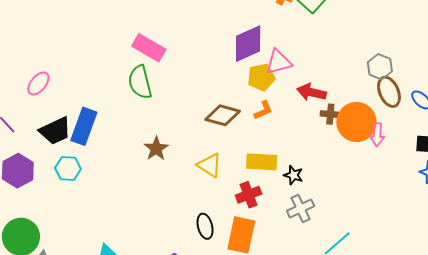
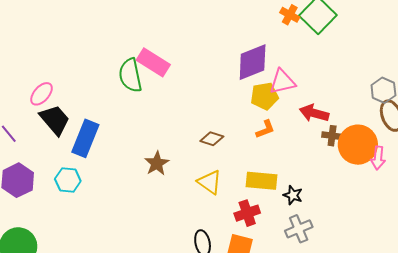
green semicircle: (140, 82) -> (130, 75), moved
brown diamond: (223, 115) -> (212, 139), moved, size x0.7
black trapezoid: (55, 131) -> (55, 120), moved, turned -108

